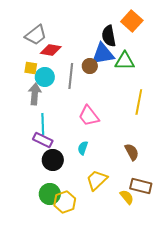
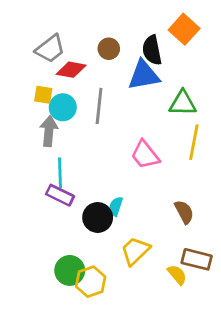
green triangle: (125, 61) -> (183, 103), moved
brown circle: (90, 66) -> (109, 49), moved
pink trapezoid: (89, 116) -> (145, 155), moved
black circle: (53, 160) -> (98, 217), moved

